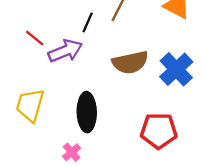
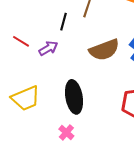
purple arrow: (65, 51) -> (48, 48), size x0.7
yellow trapezoid: (30, 105) -> (26, 98), turned -120

